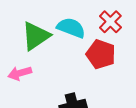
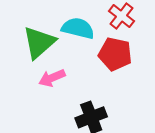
pink arrow: (20, 73) -> (52, 78), moved

